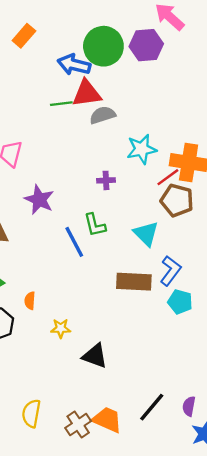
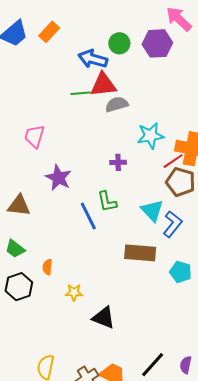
green circle: (103, 46) -> (119, 43), size x0.6
blue L-shape: (171, 271) -> (172, 224), moved

